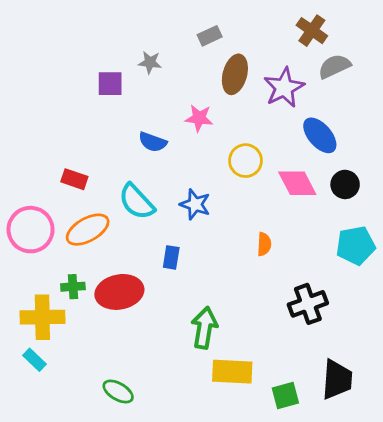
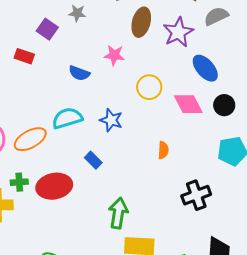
purple square: (110, 84) -> (47, 29), turned 35
red rectangle: (74, 179) -> (24, 56), moved
cyan semicircle: (137, 202) -> (67, 118), turned 116
blue rectangle: (171, 257) -> (93, 160), turned -54

